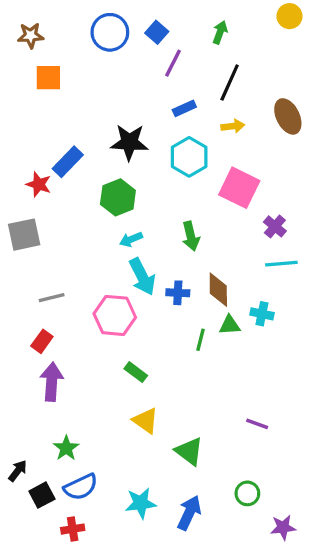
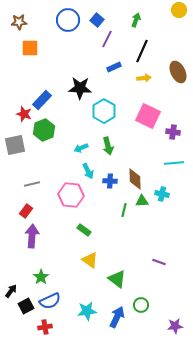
cyan hexagon: (189, 157) -> (104, 111), moved
green hexagon: (118, 197) -> (44, 130), moved
purple cross: (275, 226) -> (173, 132), moved, turned -32
green arrow: (191, 236) -> (108, 146), moved
cyan arrow: (142, 277) -> (88, 171), size x0.7
green circle: (247, 493) -> (141, 305), moved

